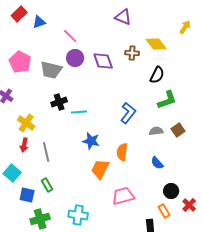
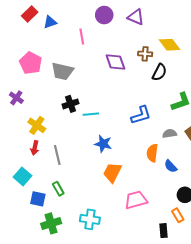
pink line: (70, 36) -> (82, 36), turned 35
purple circle: (75, 58) -> (104, 15), moved
black semicircle: (157, 75) -> (159, 72), moved
blue L-shape: (128, 113) -> (141, 115), turned 35
orange semicircle: (122, 152) -> (152, 153), moved

